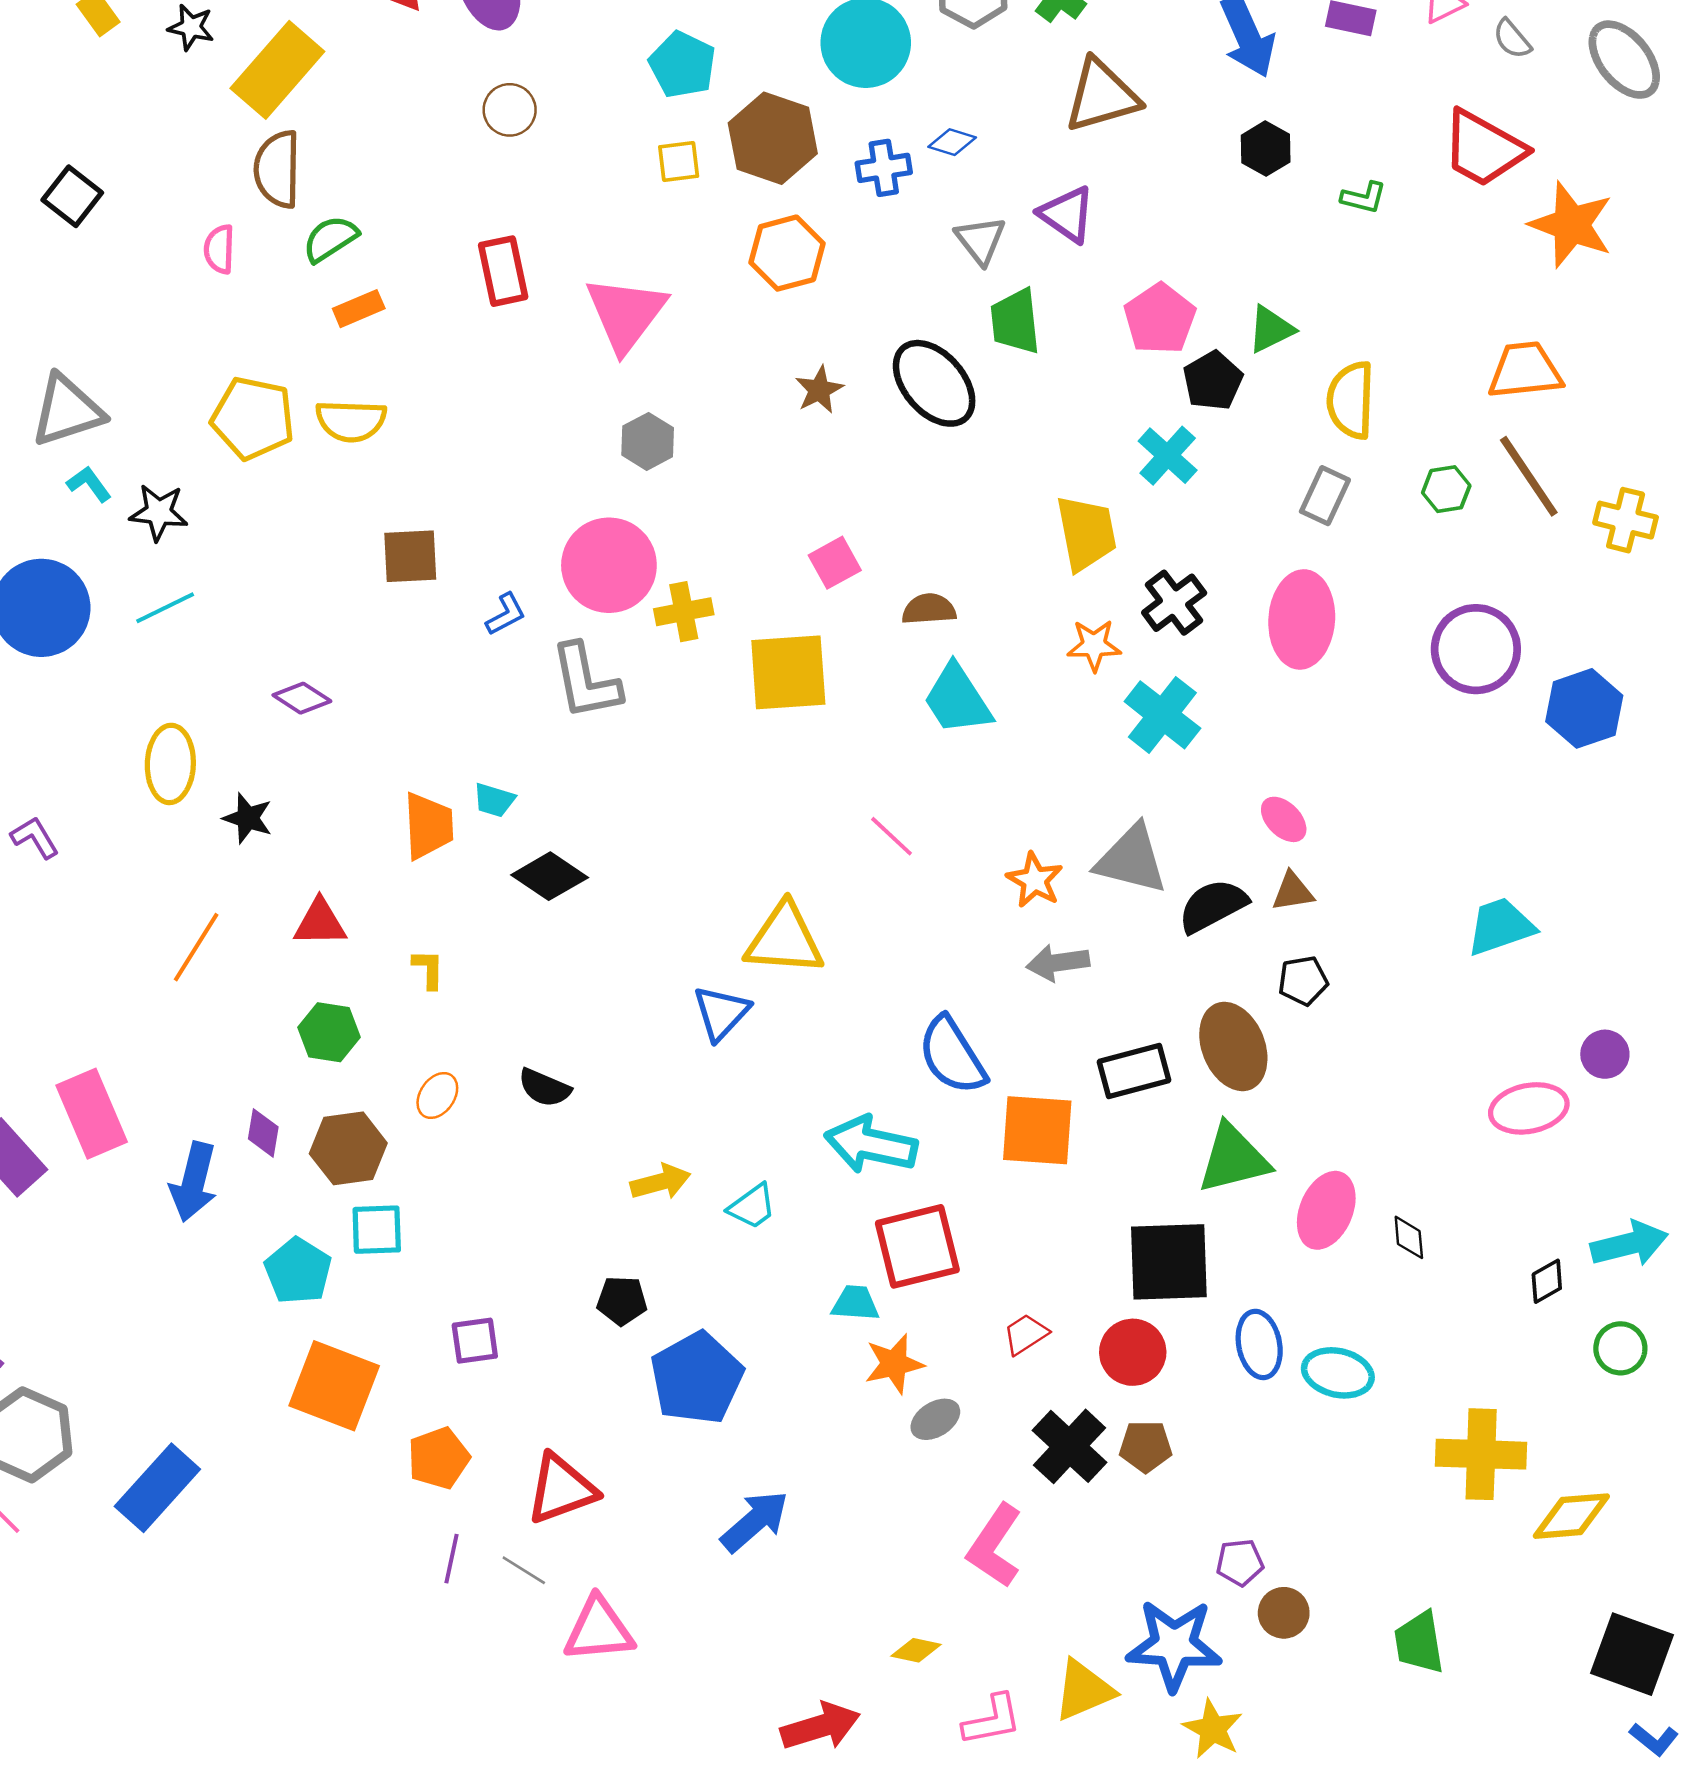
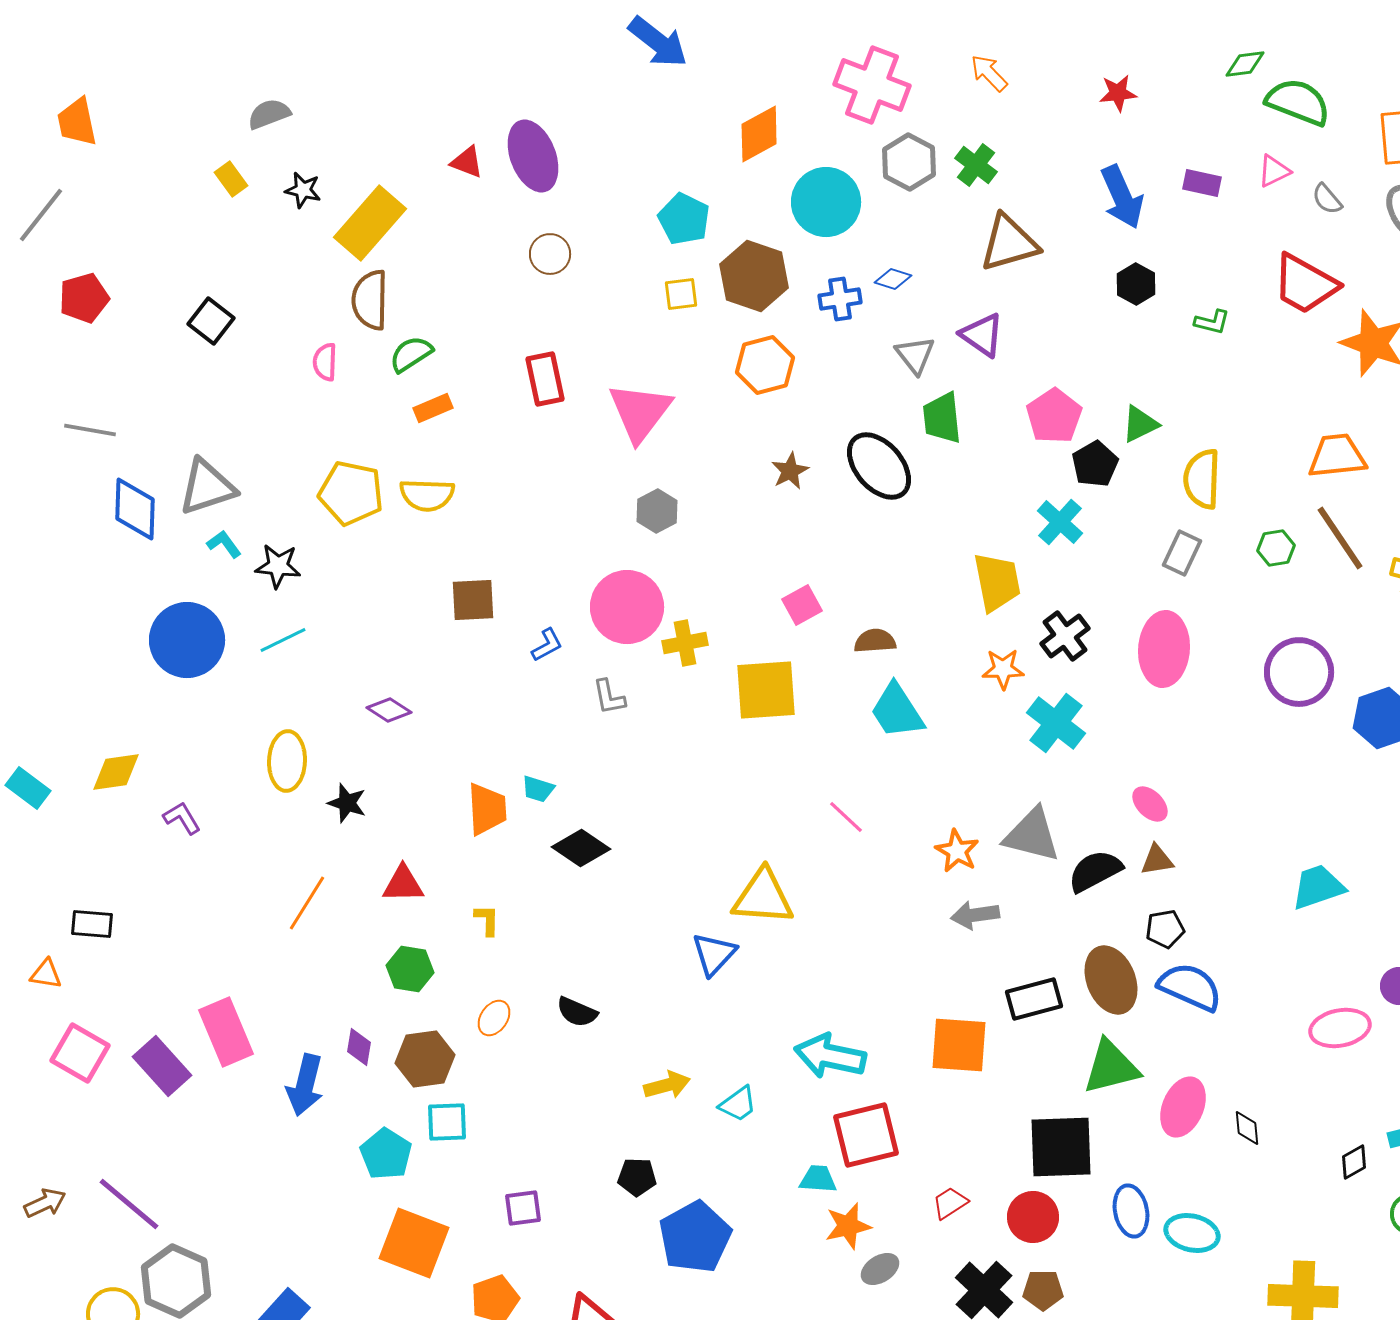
gray L-shape: (586, 681) -> (609, 697), size x0.6
blue semicircle: (952, 1055) -> (1190, 987), moved, turned 146

